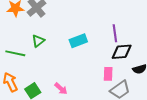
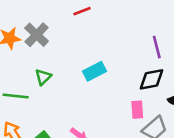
purple line: (115, 33) -> (157, 47), moved

